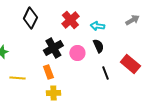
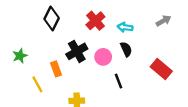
orange rectangle: (48, 72) -> (56, 69), moved
black line: (105, 73) -> (118, 81), moved
yellow line: (17, 78) -> (37, 84), turned 56

